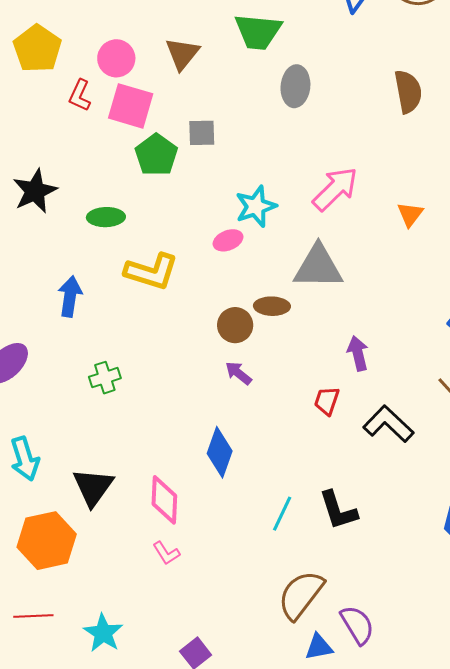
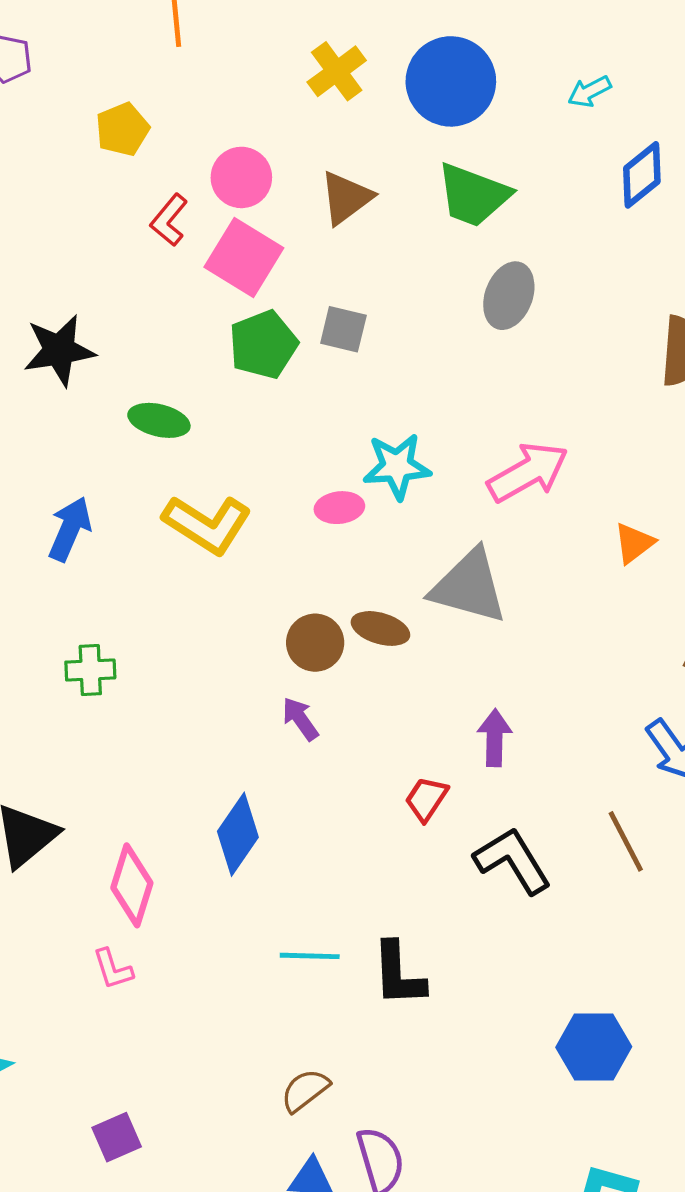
yellow pentagon: (37, 49) -> (122, 129), size x0.7
cyan line: (282, 514) -> (310, 956), turned 51
brown semicircle: (301, 595) -> (305, 1090), size x0.6

